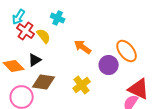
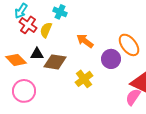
yellow semicircle: (44, 36) -> (46, 30), turned -119
black triangle: (35, 60) -> (37, 54), turned 32
brown diamond: (44, 82) -> (55, 62), moved

